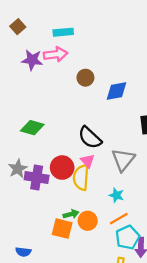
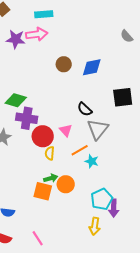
brown circle: (85, 78) -> (64, 64), moved
black semicircle: (90, 138) -> (85, 109), moved, size x0.7
purple cross: (37, 178) -> (27, 118), moved
yellow semicircle: (81, 178) -> (50, 153), moved, size x0.6
orange line: (119, 219) -> (80, 150), moved

